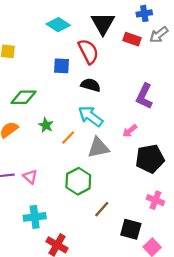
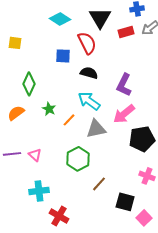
red rectangle: (132, 39) -> (126, 32), turned -35
purple L-shape: (144, 96) -> (124, 85), moved
green diamond: (23, 97) -> (29, 84), turned -65
pink arrow: (130, 131) -> (124, 114), size x1.6

